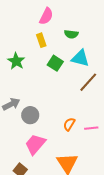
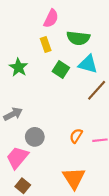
green semicircle: (71, 34) -> (78, 38), size x1.5
gray circle: (30, 115) -> (35, 137), moved
pink trapezoid: (35, 144) -> (17, 158), moved

